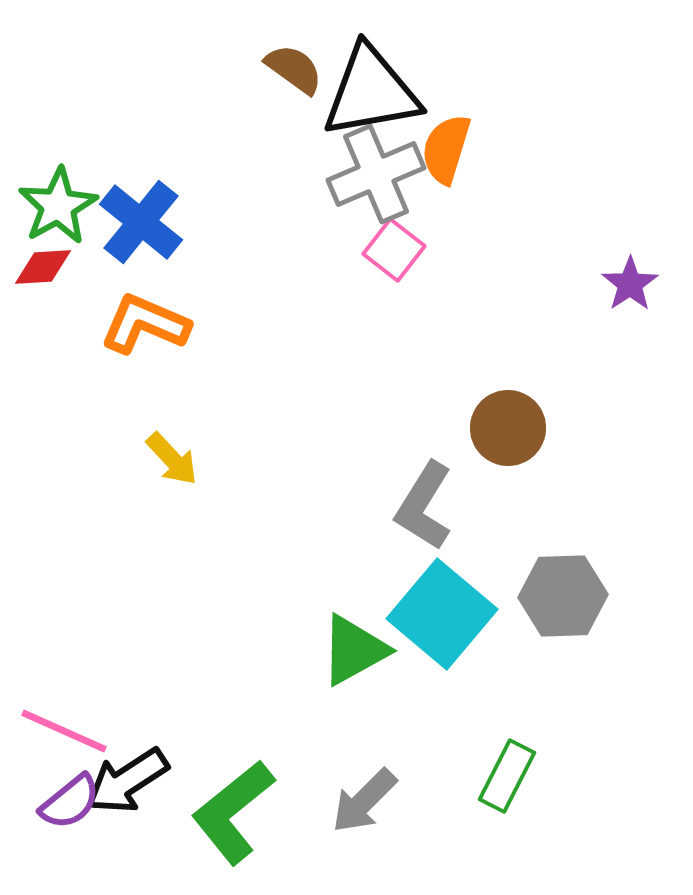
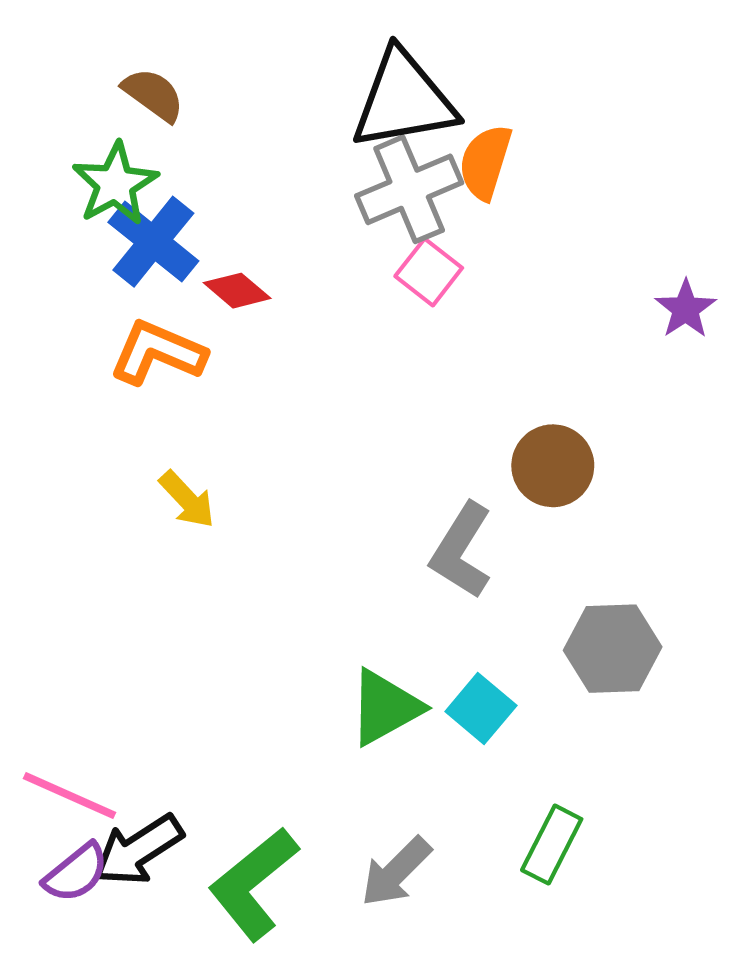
brown semicircle: (294, 69) -> (153, 95), moved
green star: (58, 206) -> (115, 184), moved
red diamond: (43, 267) -> (237, 291), moved, turned 44
cyan square: (442, 614) -> (481, 708), moved, size x0.6

